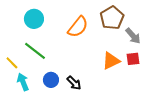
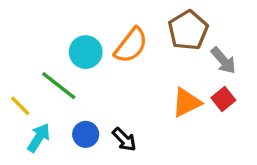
cyan circle: (34, 19) -> (86, 52), moved
red square: (133, 59) -> (223, 99), turned -32
cyan arrow: (23, 82) -> (39, 138), turned 54

